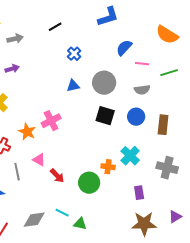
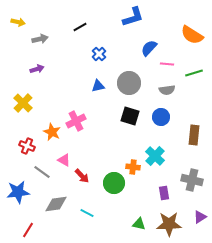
brown rectangle: (163, 125) -> (194, 135), moved
gray cross: (167, 168) -> (192, 180), moved
gray line: (17, 172) -> (42, 172), turned -42
gray diamond: (34, 220) -> (56, 204), moved
green triangle: (80, 224) -> (139, 224), moved

